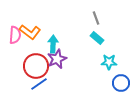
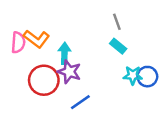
purple star: (57, 59) -> (69, 72), turned -30
blue circle: (121, 83) -> (147, 77), moved
blue line: (39, 84) -> (80, 102), moved

